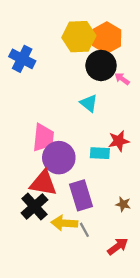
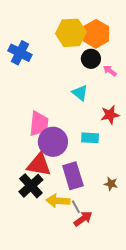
black circle: (101, 65) -> (91, 59), size x0.7
red star: (119, 141) -> (110, 115), moved
red arrow: (118, 246) -> (83, 219), moved

